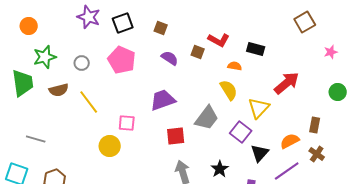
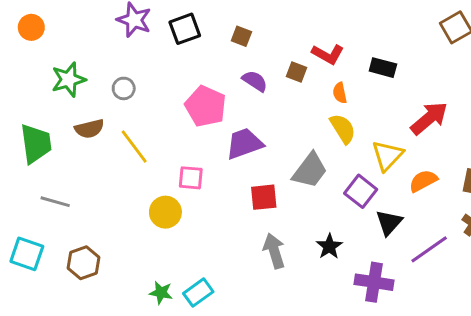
orange circle: (29, 26) -> (31, 27), moved
pink pentagon: (122, 60) -> (206, 106), moved
orange semicircle: (235, 66) -> (340, 93), moved, turned -112
green trapezoid: (23, 83) -> (36, 144), moved
orange semicircle: (290, 141) -> (423, 181), moved

